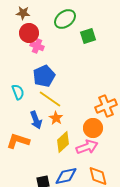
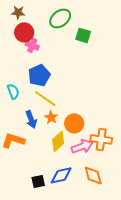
green square: (88, 36) -> (83, 35), turned 35
orange cross: (106, 106) -> (101, 139), moved, turned 30
orange circle: (93, 128) -> (74, 123), moved

